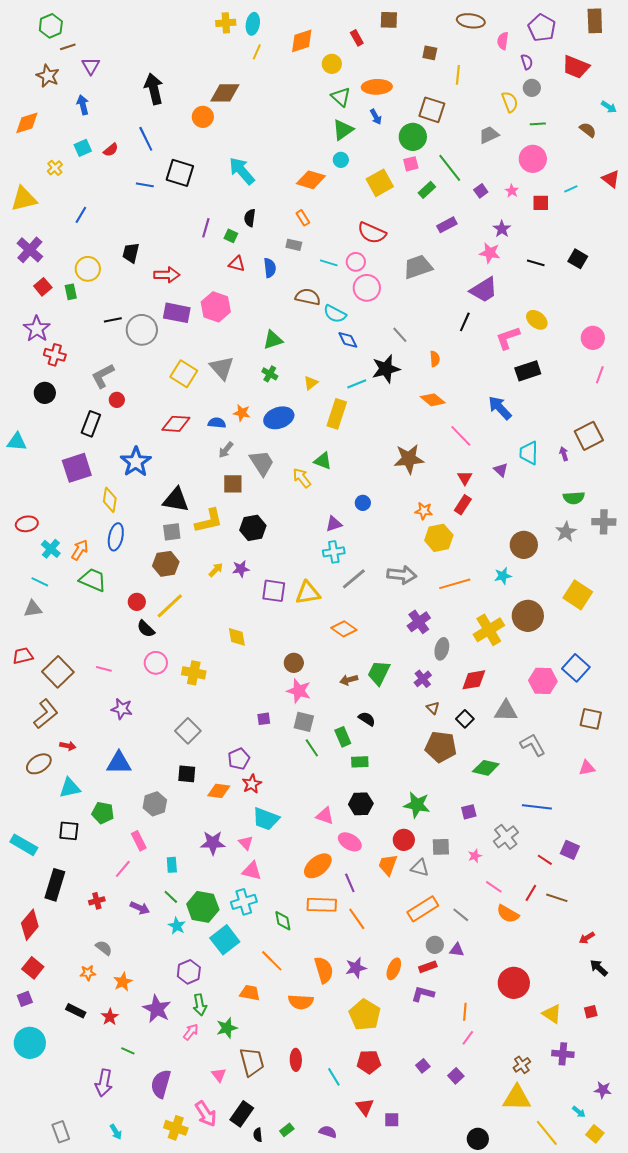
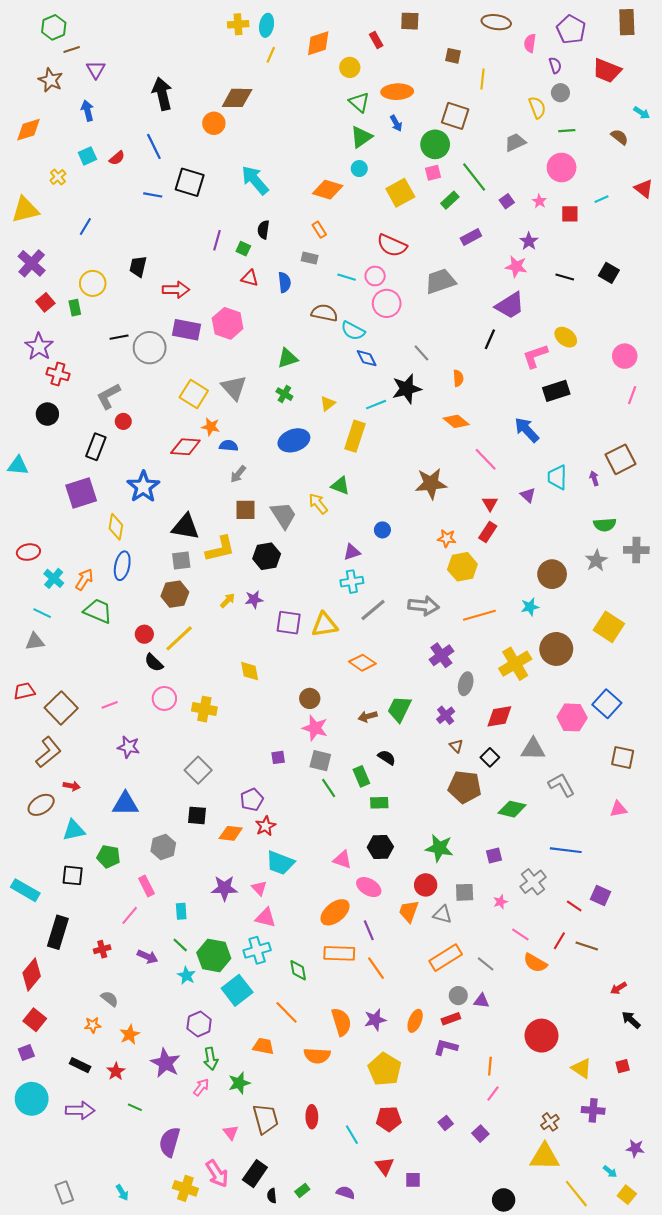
orange star: (242, 413) -> (211, 427), moved
gray trapezoid: (262, 463) -> (283, 515), moved
pink line: (104, 669) -> (110, 705), turned -35
purple arrow: (104, 1083) -> (80, 1110), moved, turned -100

